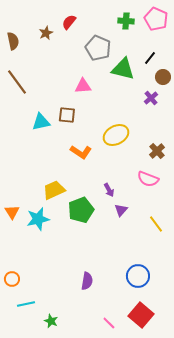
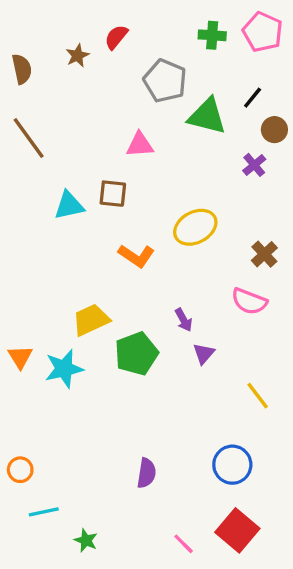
yellow line: (156, 224) -> (258, 396), moved

